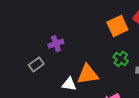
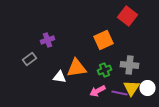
orange square: (117, 26) -> (104, 40), moved
green cross: (121, 59) -> (104, 70), moved, turned 32

